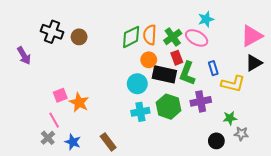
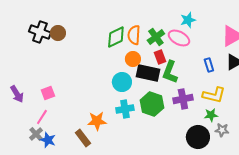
brown circle: (79, 37) -> (58, 33), moved
purple arrow: (24, 56) -> (17, 94), moved
blue rectangle: (213, 68) -> (209, 65), moved
yellow L-shape: (233, 84) -> (214, 95), moved
orange star: (79, 102) -> (97, 121), moved, turned -30
pink line: (54, 120) -> (42, 117), turned 63
black circle: (216, 141) -> (198, 137), size x1.5
blue star: (73, 142) -> (48, 140), moved
brown rectangle: (108, 142) -> (83, 138), moved

